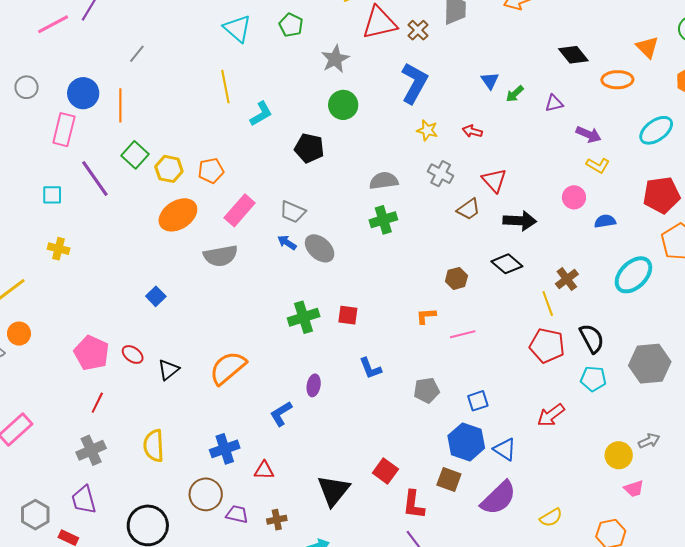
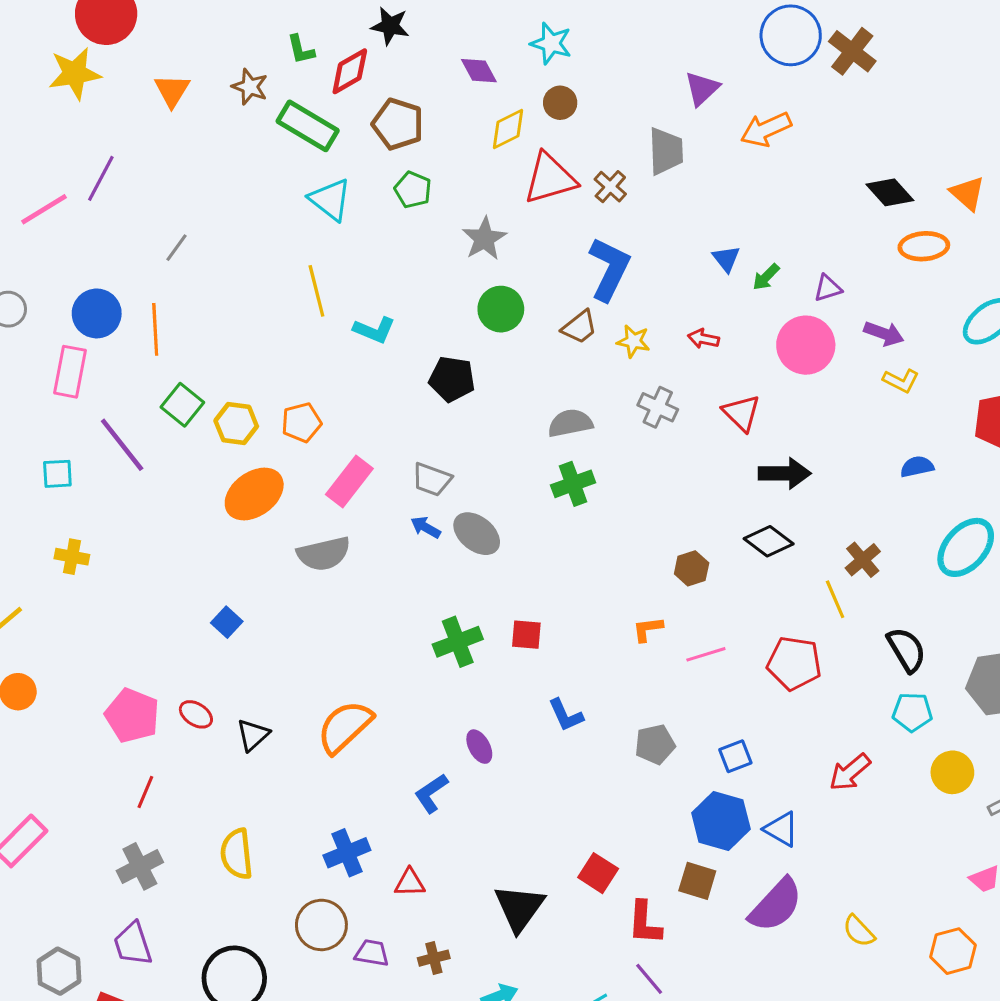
black diamond: (573, 55) -> (890, 192), moved
cyan L-shape: (261, 114) -> (374, 330), turned 56
pink circle: (574, 197) -> (806, 345), moved, size x1.6
brown trapezoid: (469, 209) -> (579, 327), moved
red pentagon: (547, 346) -> (794, 663), moved
purple ellipse: (314, 385) -> (479, 747), turned -35
yellow circle: (619, 455) -> (952, 772), moved
yellow semicircle: (551, 518) -> (859, 931), turned 80

